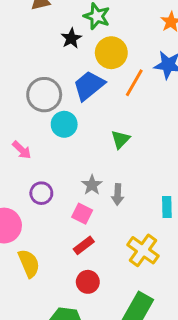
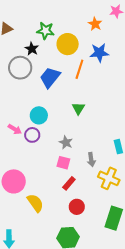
yellow circle: (111, 53) -> (68, 44), moved
gray circle: (44, 95) -> (20, 68), moved
cyan circle: (64, 124) -> (39, 115), moved
purple circle: (41, 193) -> (32, 135), moved
gray arrow: (118, 194) -> (91, 160), moved

